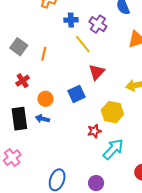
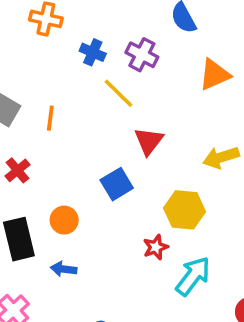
blue cross: (71, 20) -> (93, 52), turned 32
orange circle: (45, 99) -> (64, 220), moved
blue arrow: (42, 119) -> (64, 269), moved

